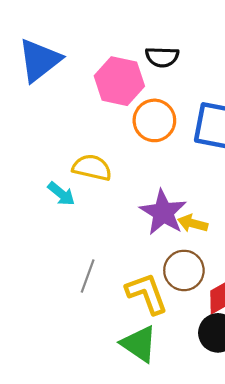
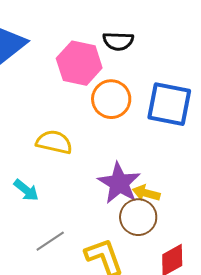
cyan arrow: (61, 194) -> (26, 190), moved
brown circle: (184, 270) -> (138, 217), moved
gray line: (88, 276) -> (50, 241), turned 36

